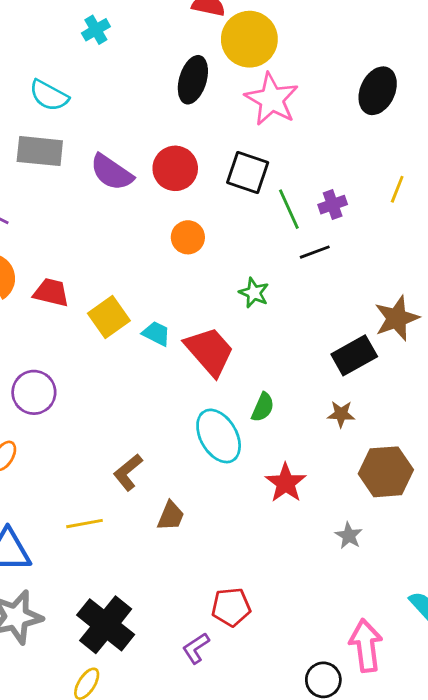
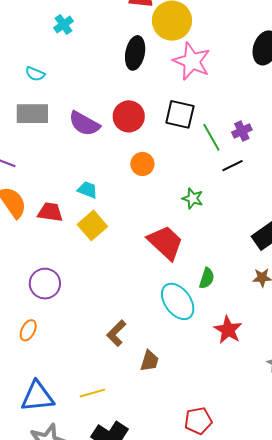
cyan semicircle: (49, 95) -> (35, 74), size x0.7
cyan trapezoid: (156, 334) -> (87, 190), moved
yellow line: (85, 524) -> (92, 393), moved

